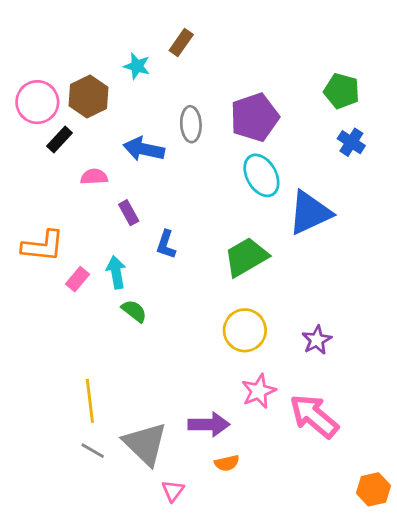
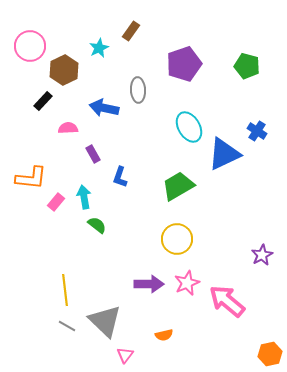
cyan star: (137, 66) -> (99, 48), turned 30
pink circle: (37, 102) -> (30, 46), moved
purple pentagon: (255, 117) -> (184, 64), moved
blue cross: (351, 142) -> (257, 131), moved
purple star: (317, 340) -> (262, 255), moved
purple arrow: (209, 424) -> (149, 284), moved

